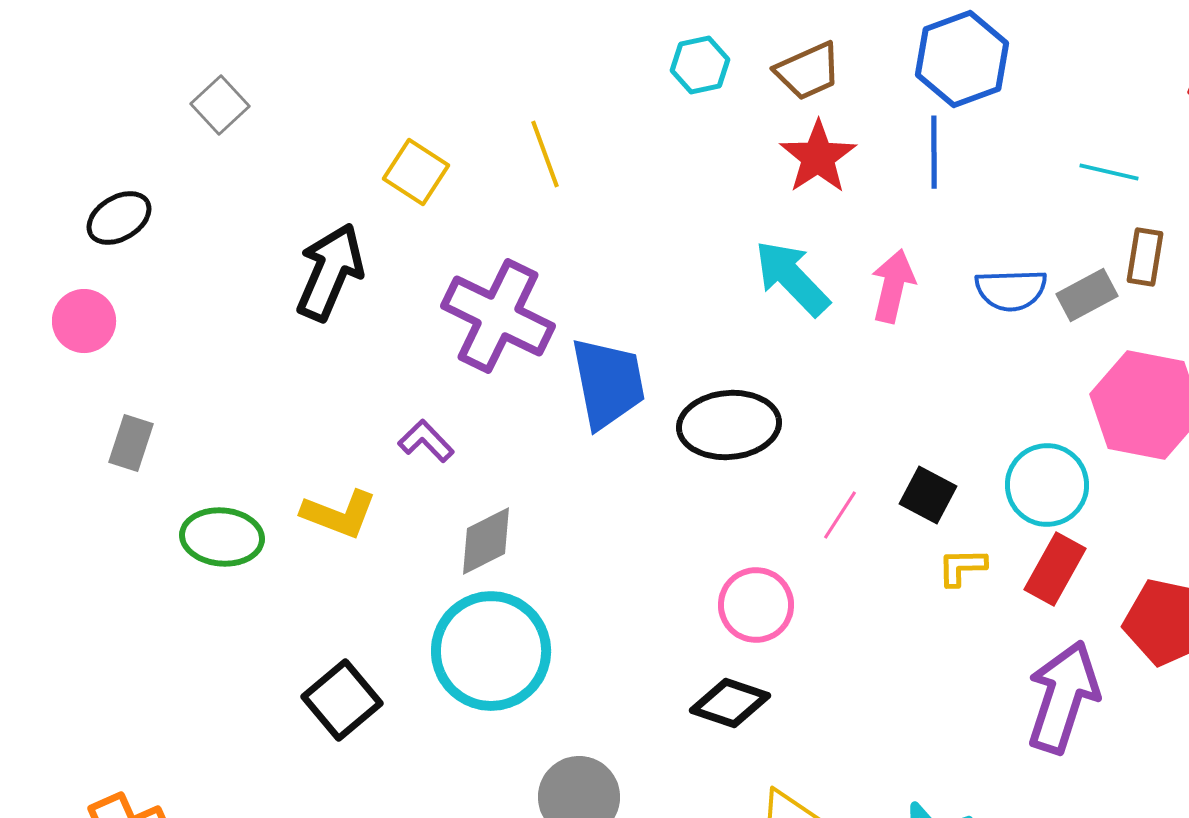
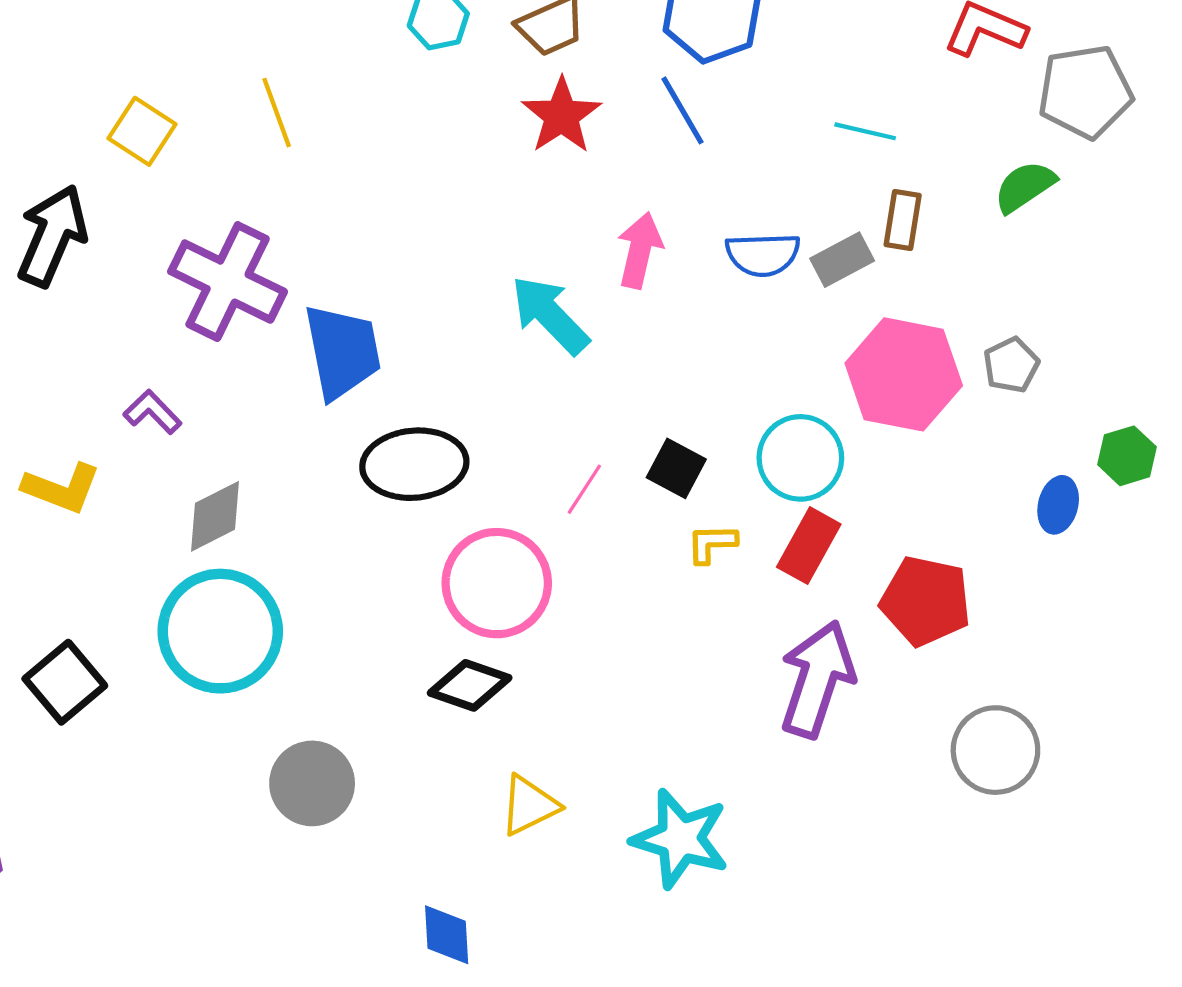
blue line: (934, 152) -> (682, 110), turned -30
cyan arrow: (792, 278) -> (550, 315), moved
black ellipse: (729, 425) -> (414, 464), moved
pink circle: (756, 605) -> (497, 583), size x1.4

